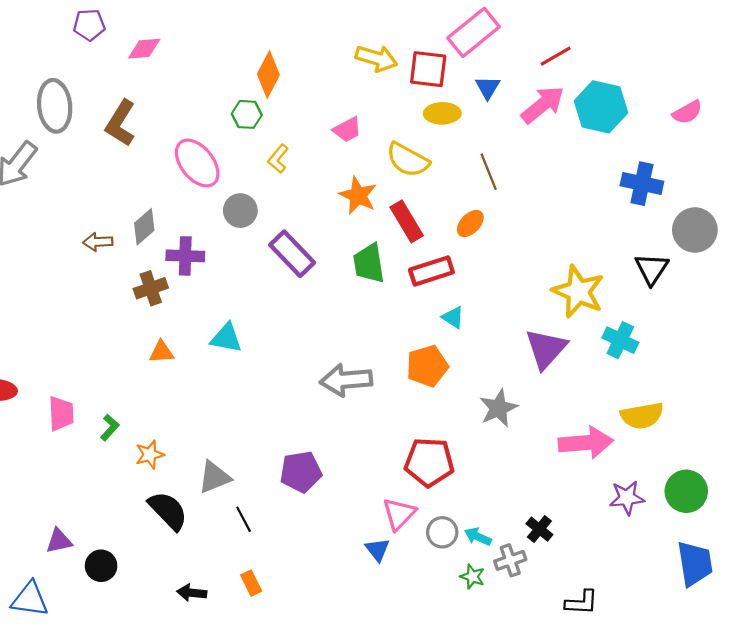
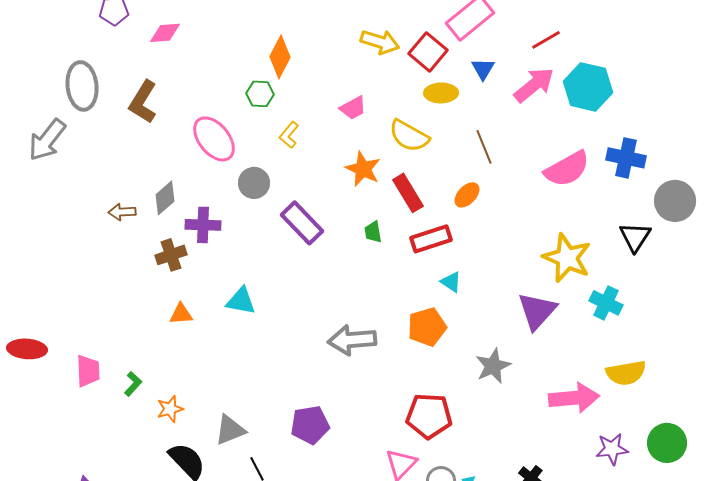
red square: (428, 69) -> (428, 52), turned 33
pink semicircle: (687, 112) -> (567, 169), moved, size x1.6
green trapezoid: (369, 263) -> (373, 232), size x0.6

